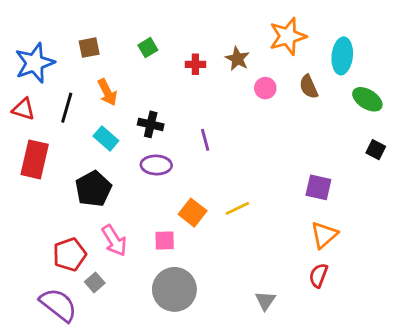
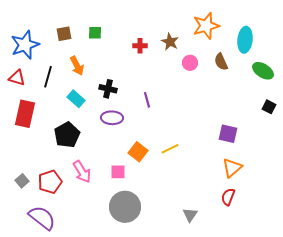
green square: (148, 48) -> (95, 33), moved, turned 32
gray square: (95, 282) -> (22, 181), moved

